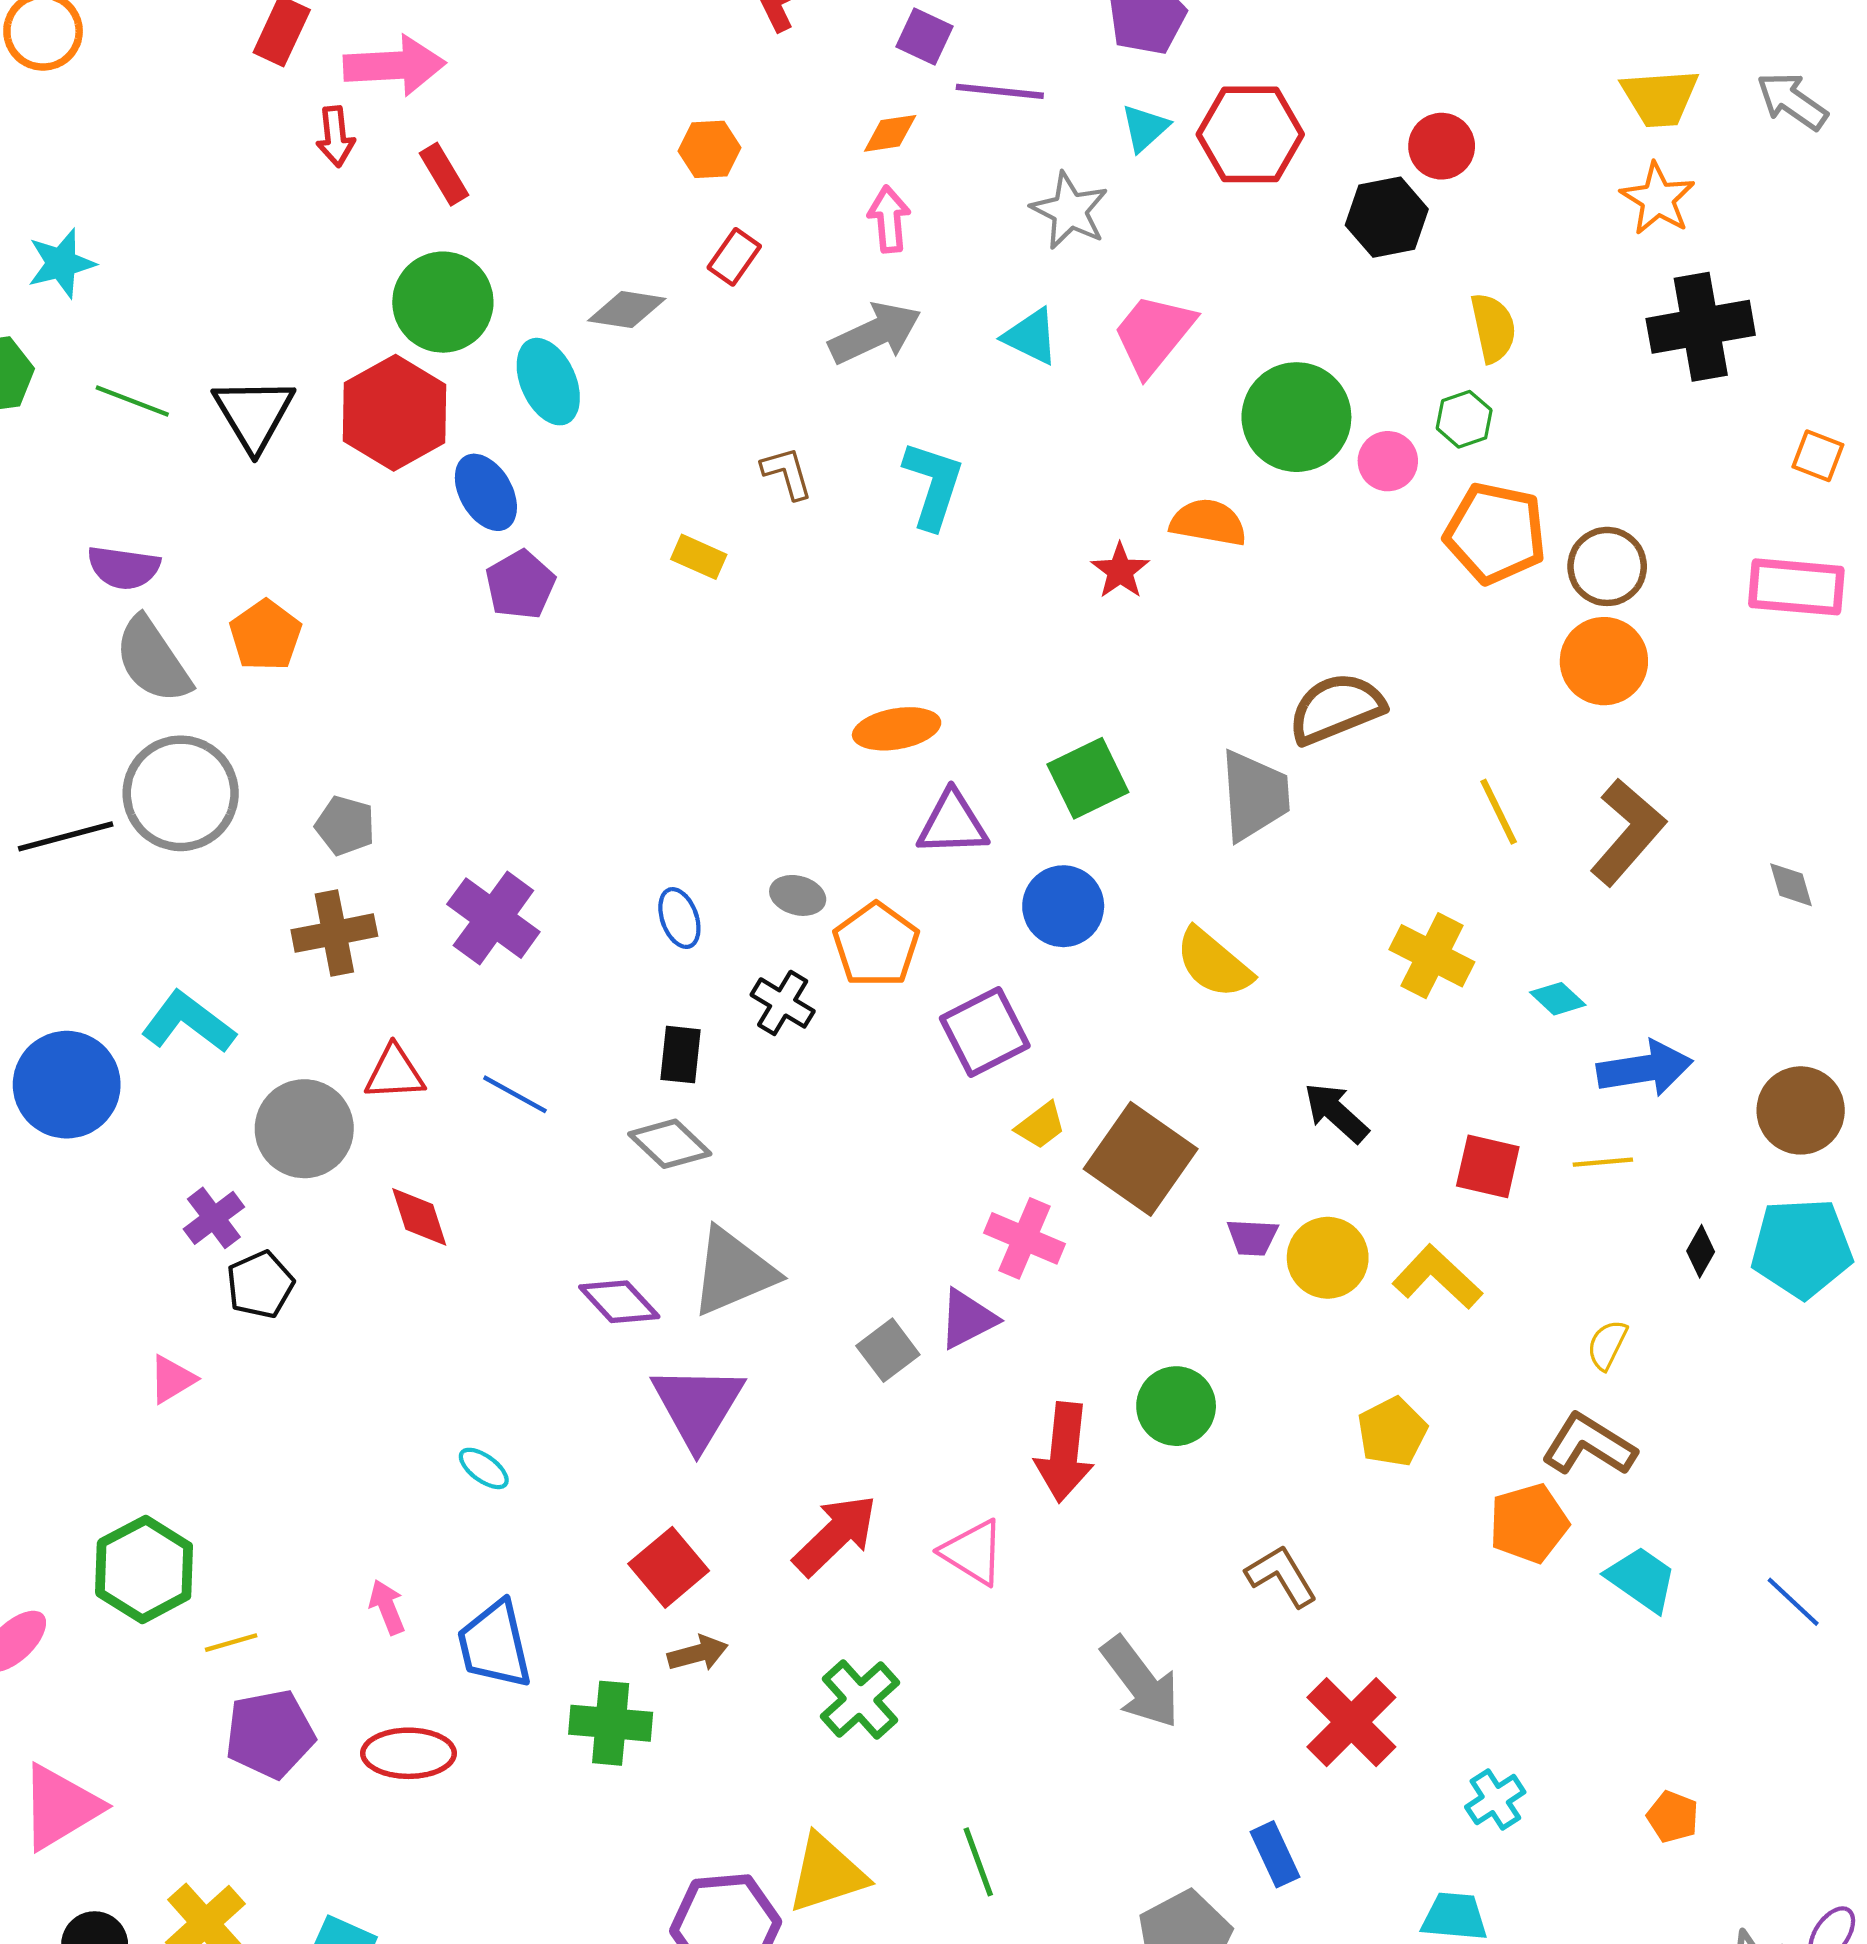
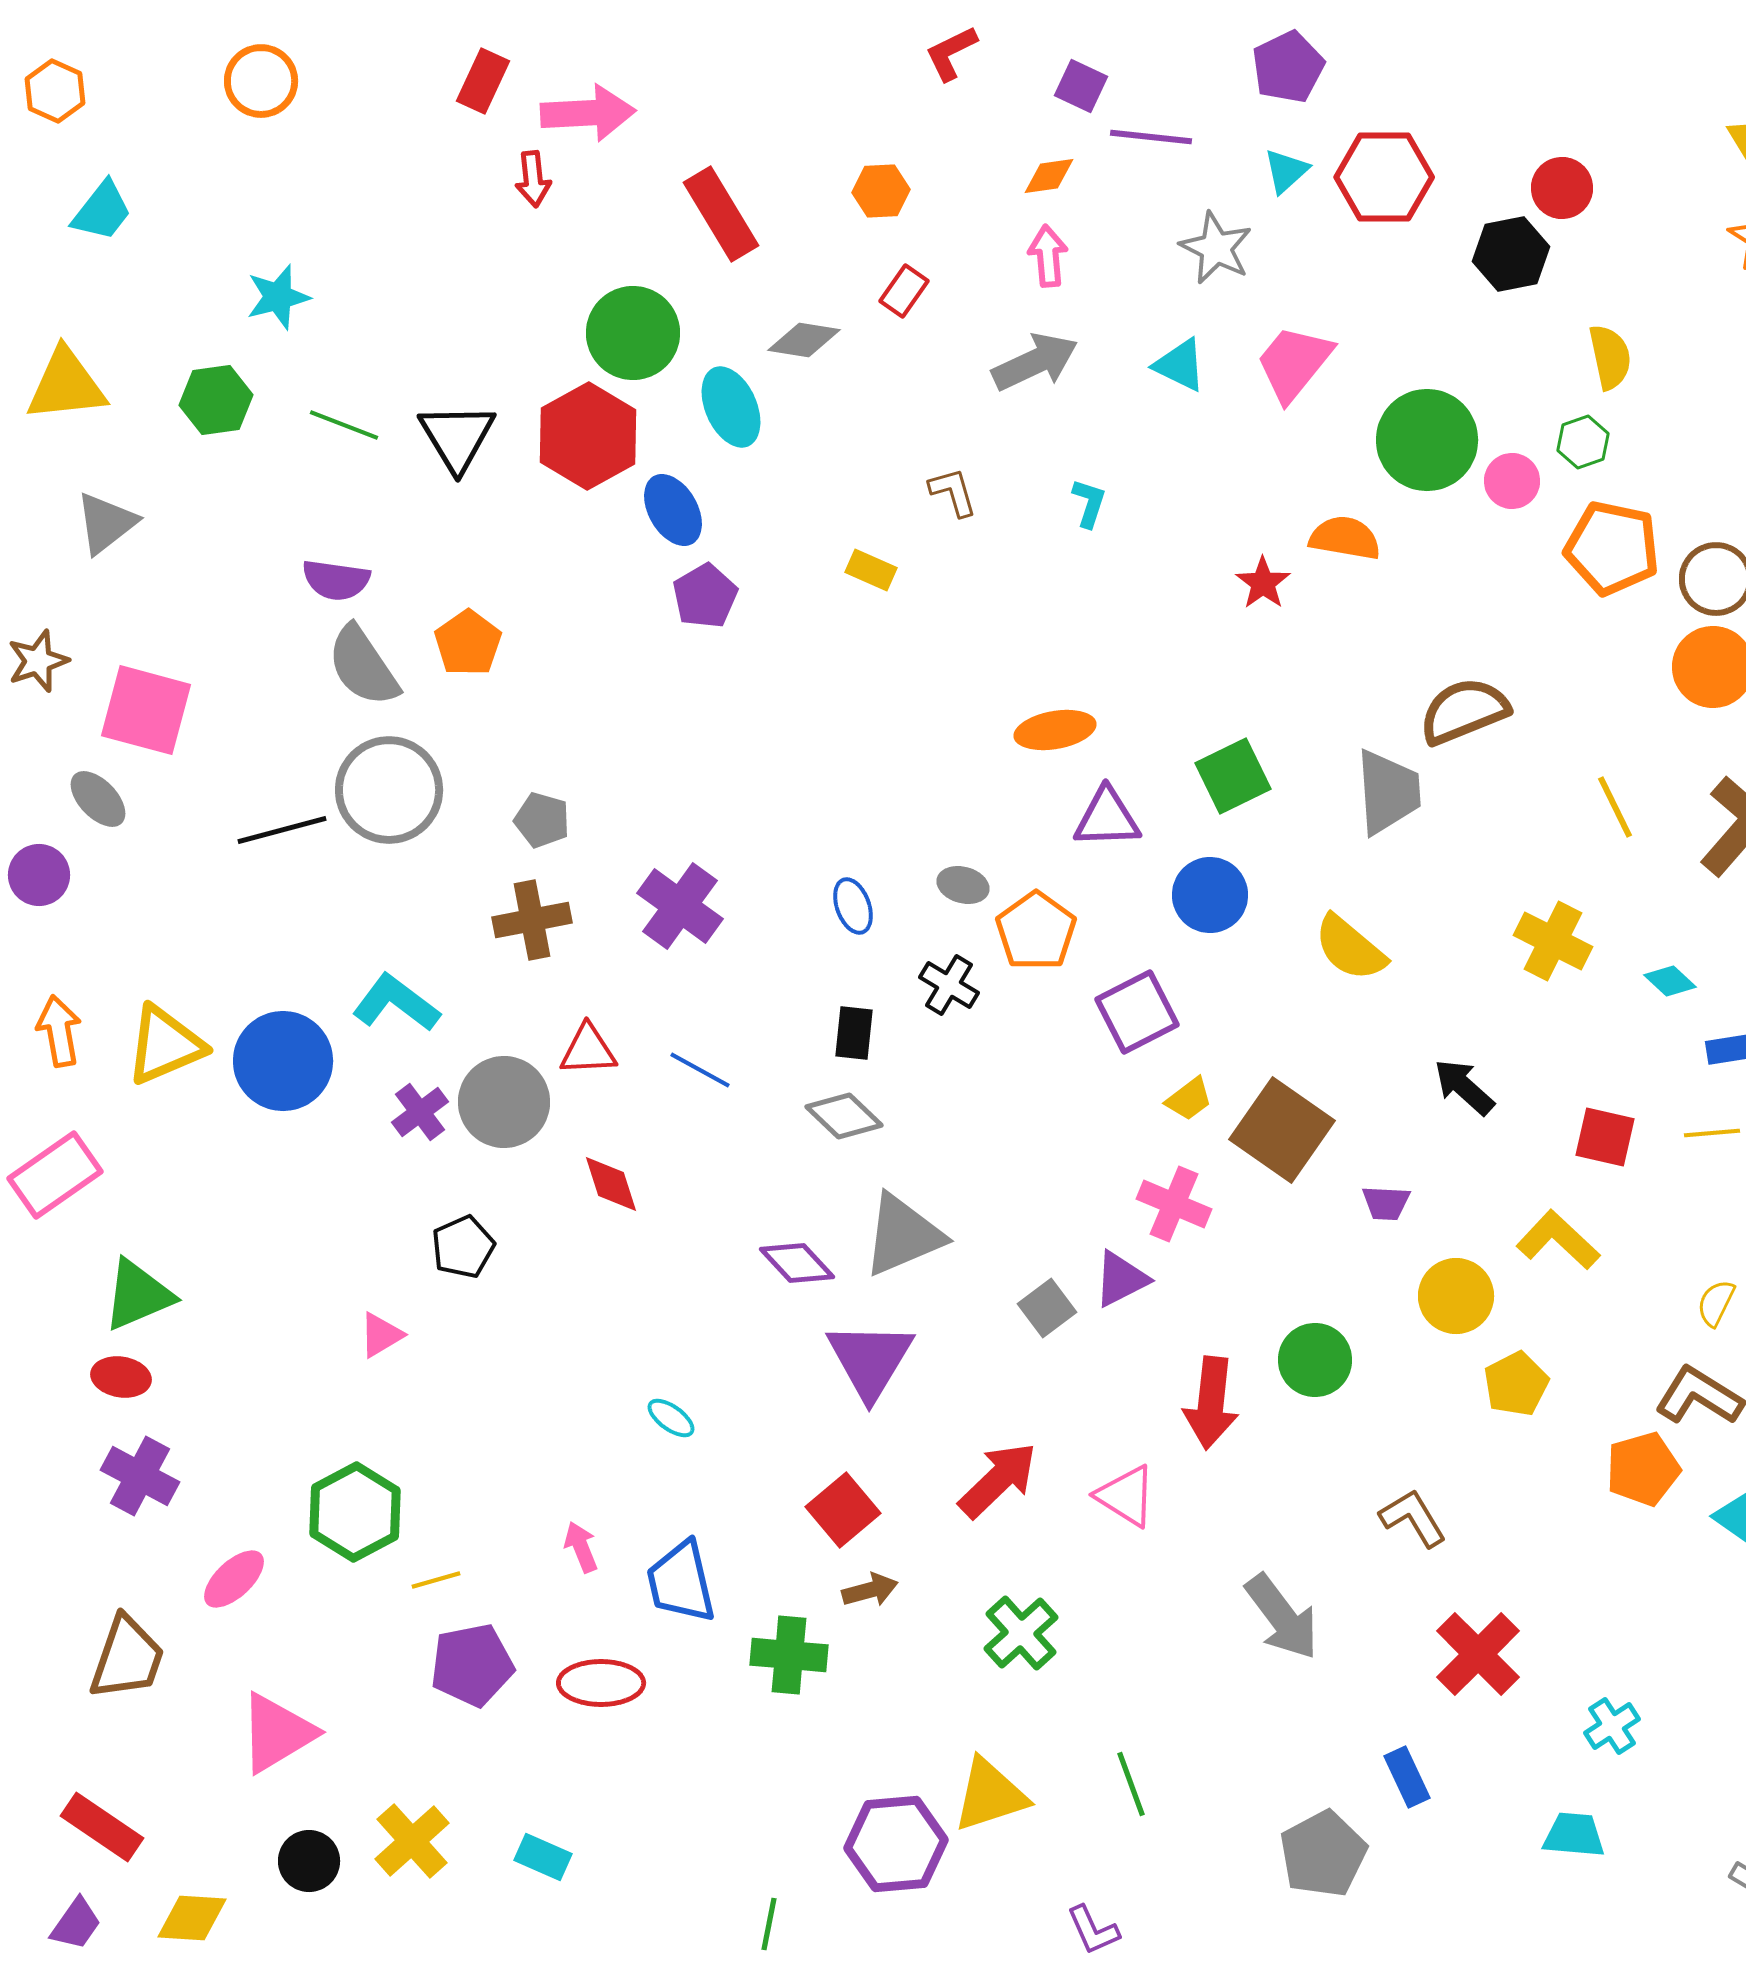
red rectangle: (444, 174) -> (721, 214), moved, size x1.6
cyan L-shape: (933, 485) -> (1089, 503), size x0.6
purple cross: (214, 1218) -> (420, 1112), moved
yellow circle: (1328, 1258) -> (1456, 1296), moved

